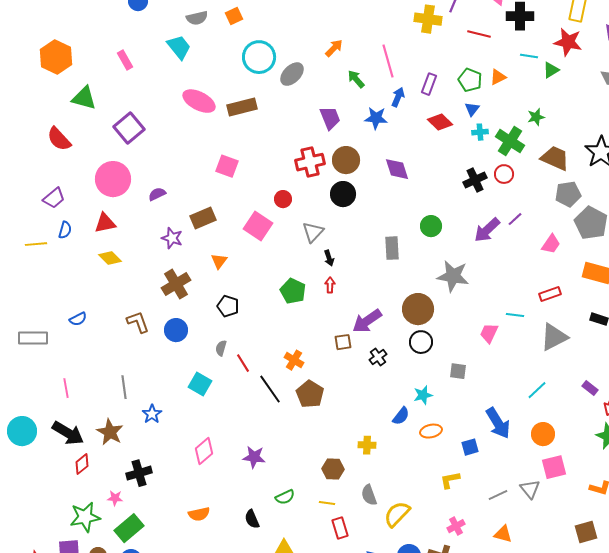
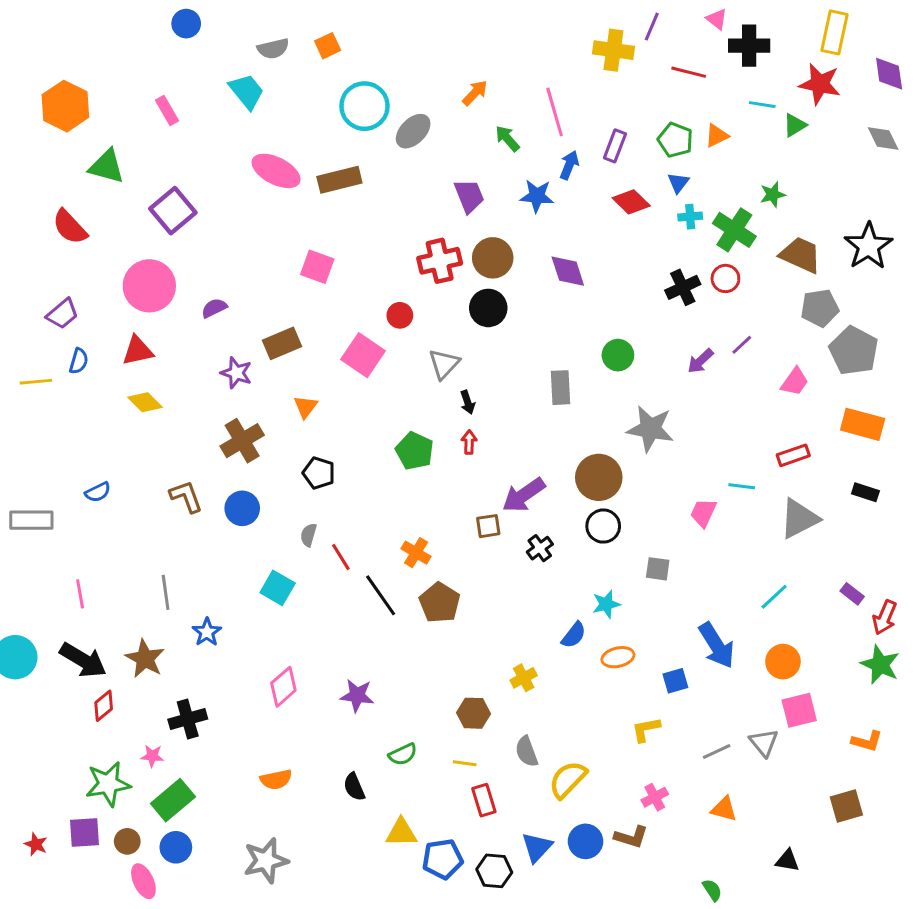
purple arrow: (487, 230) -> (700, 361), size x0.7
yellow cross: (367, 445) -> (524, 678), turned -30

